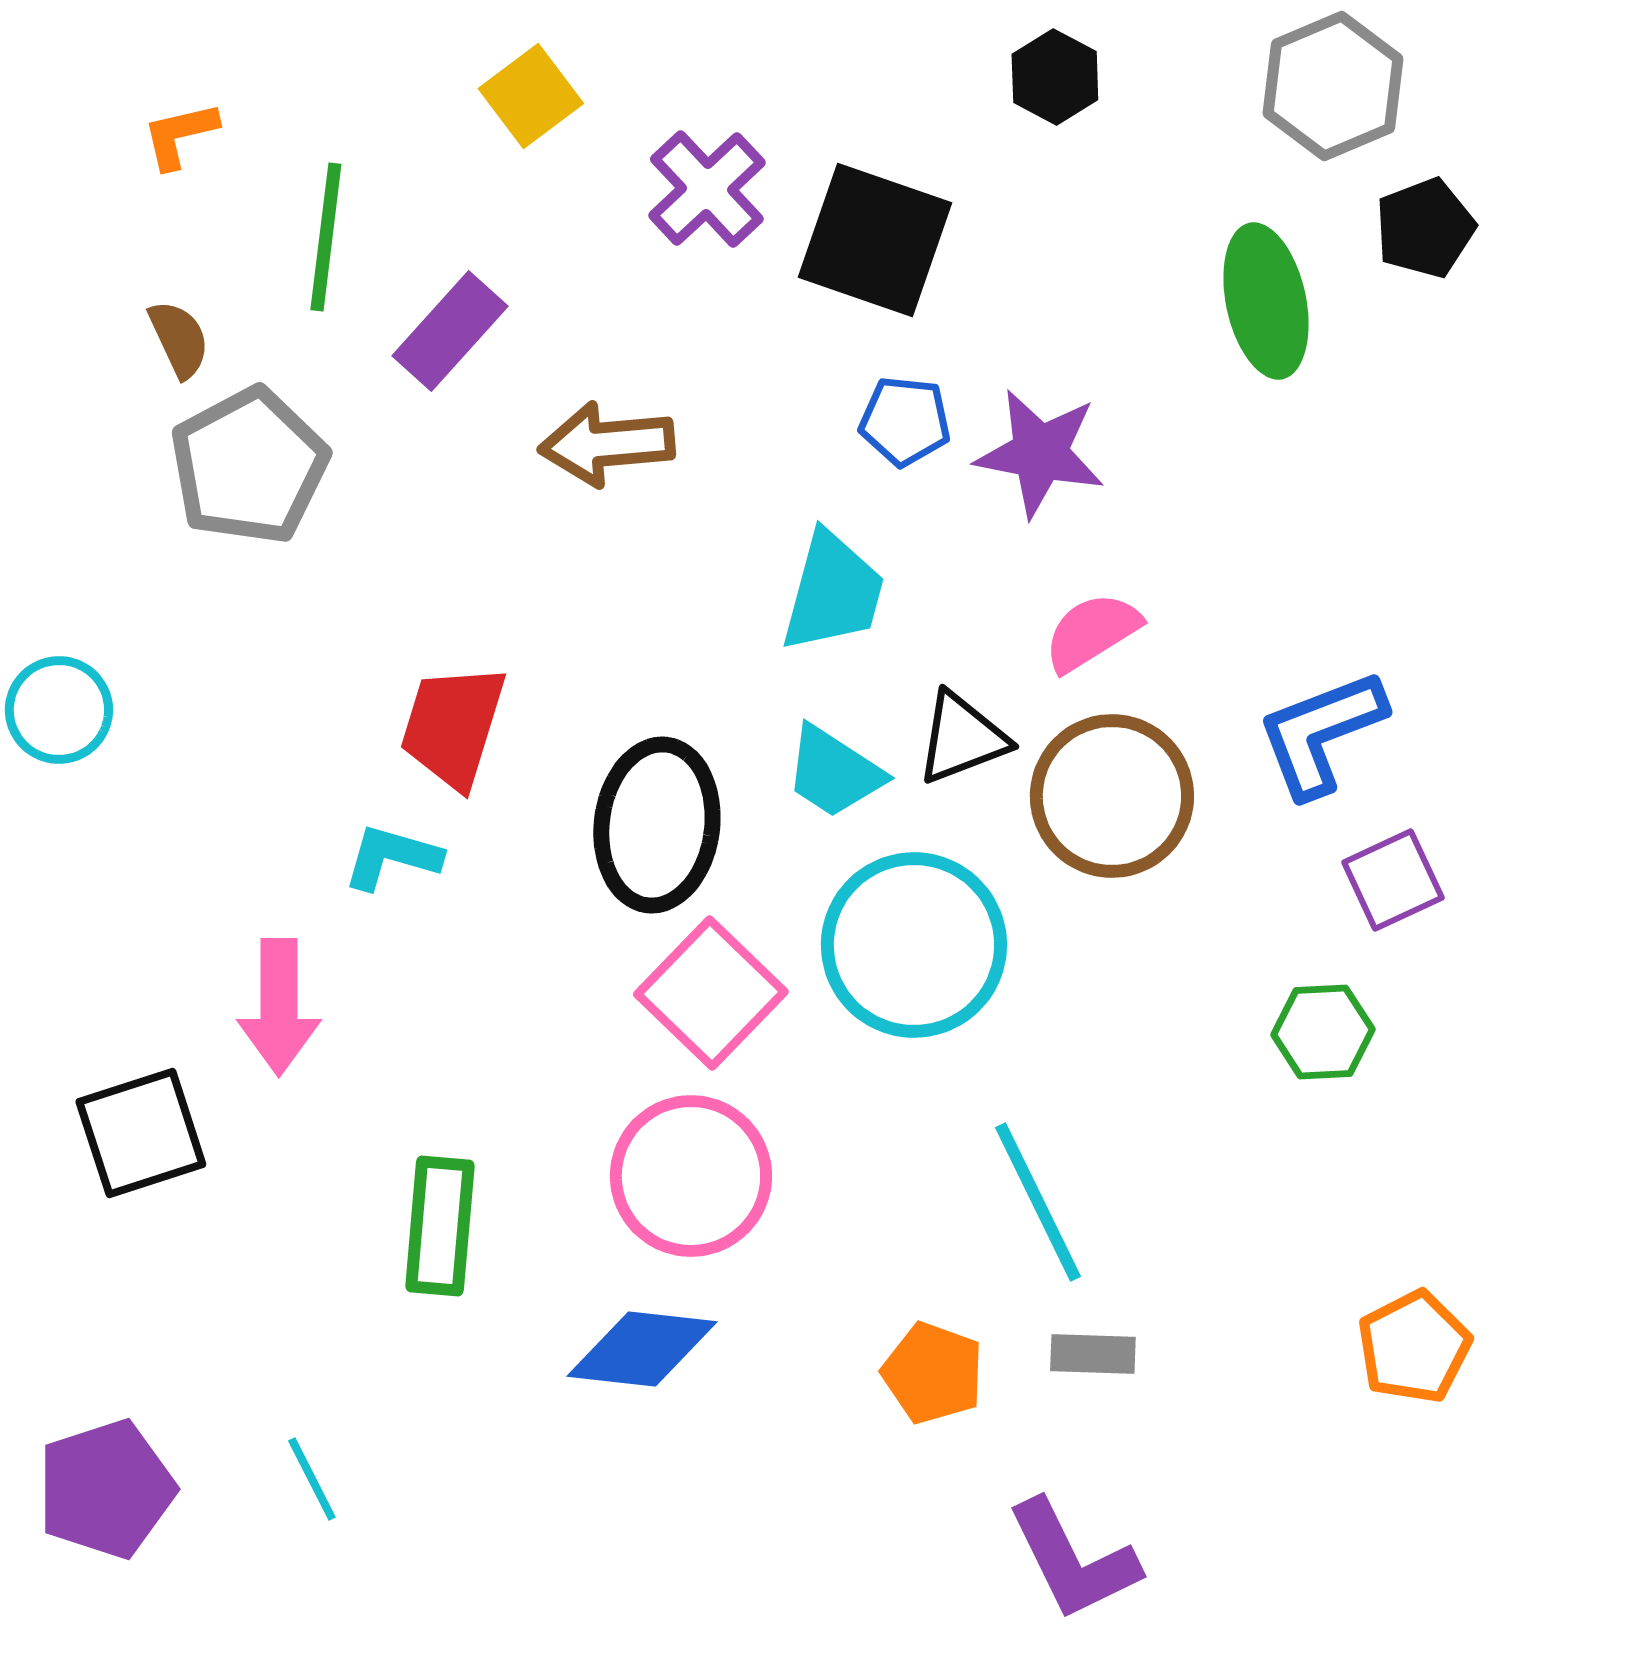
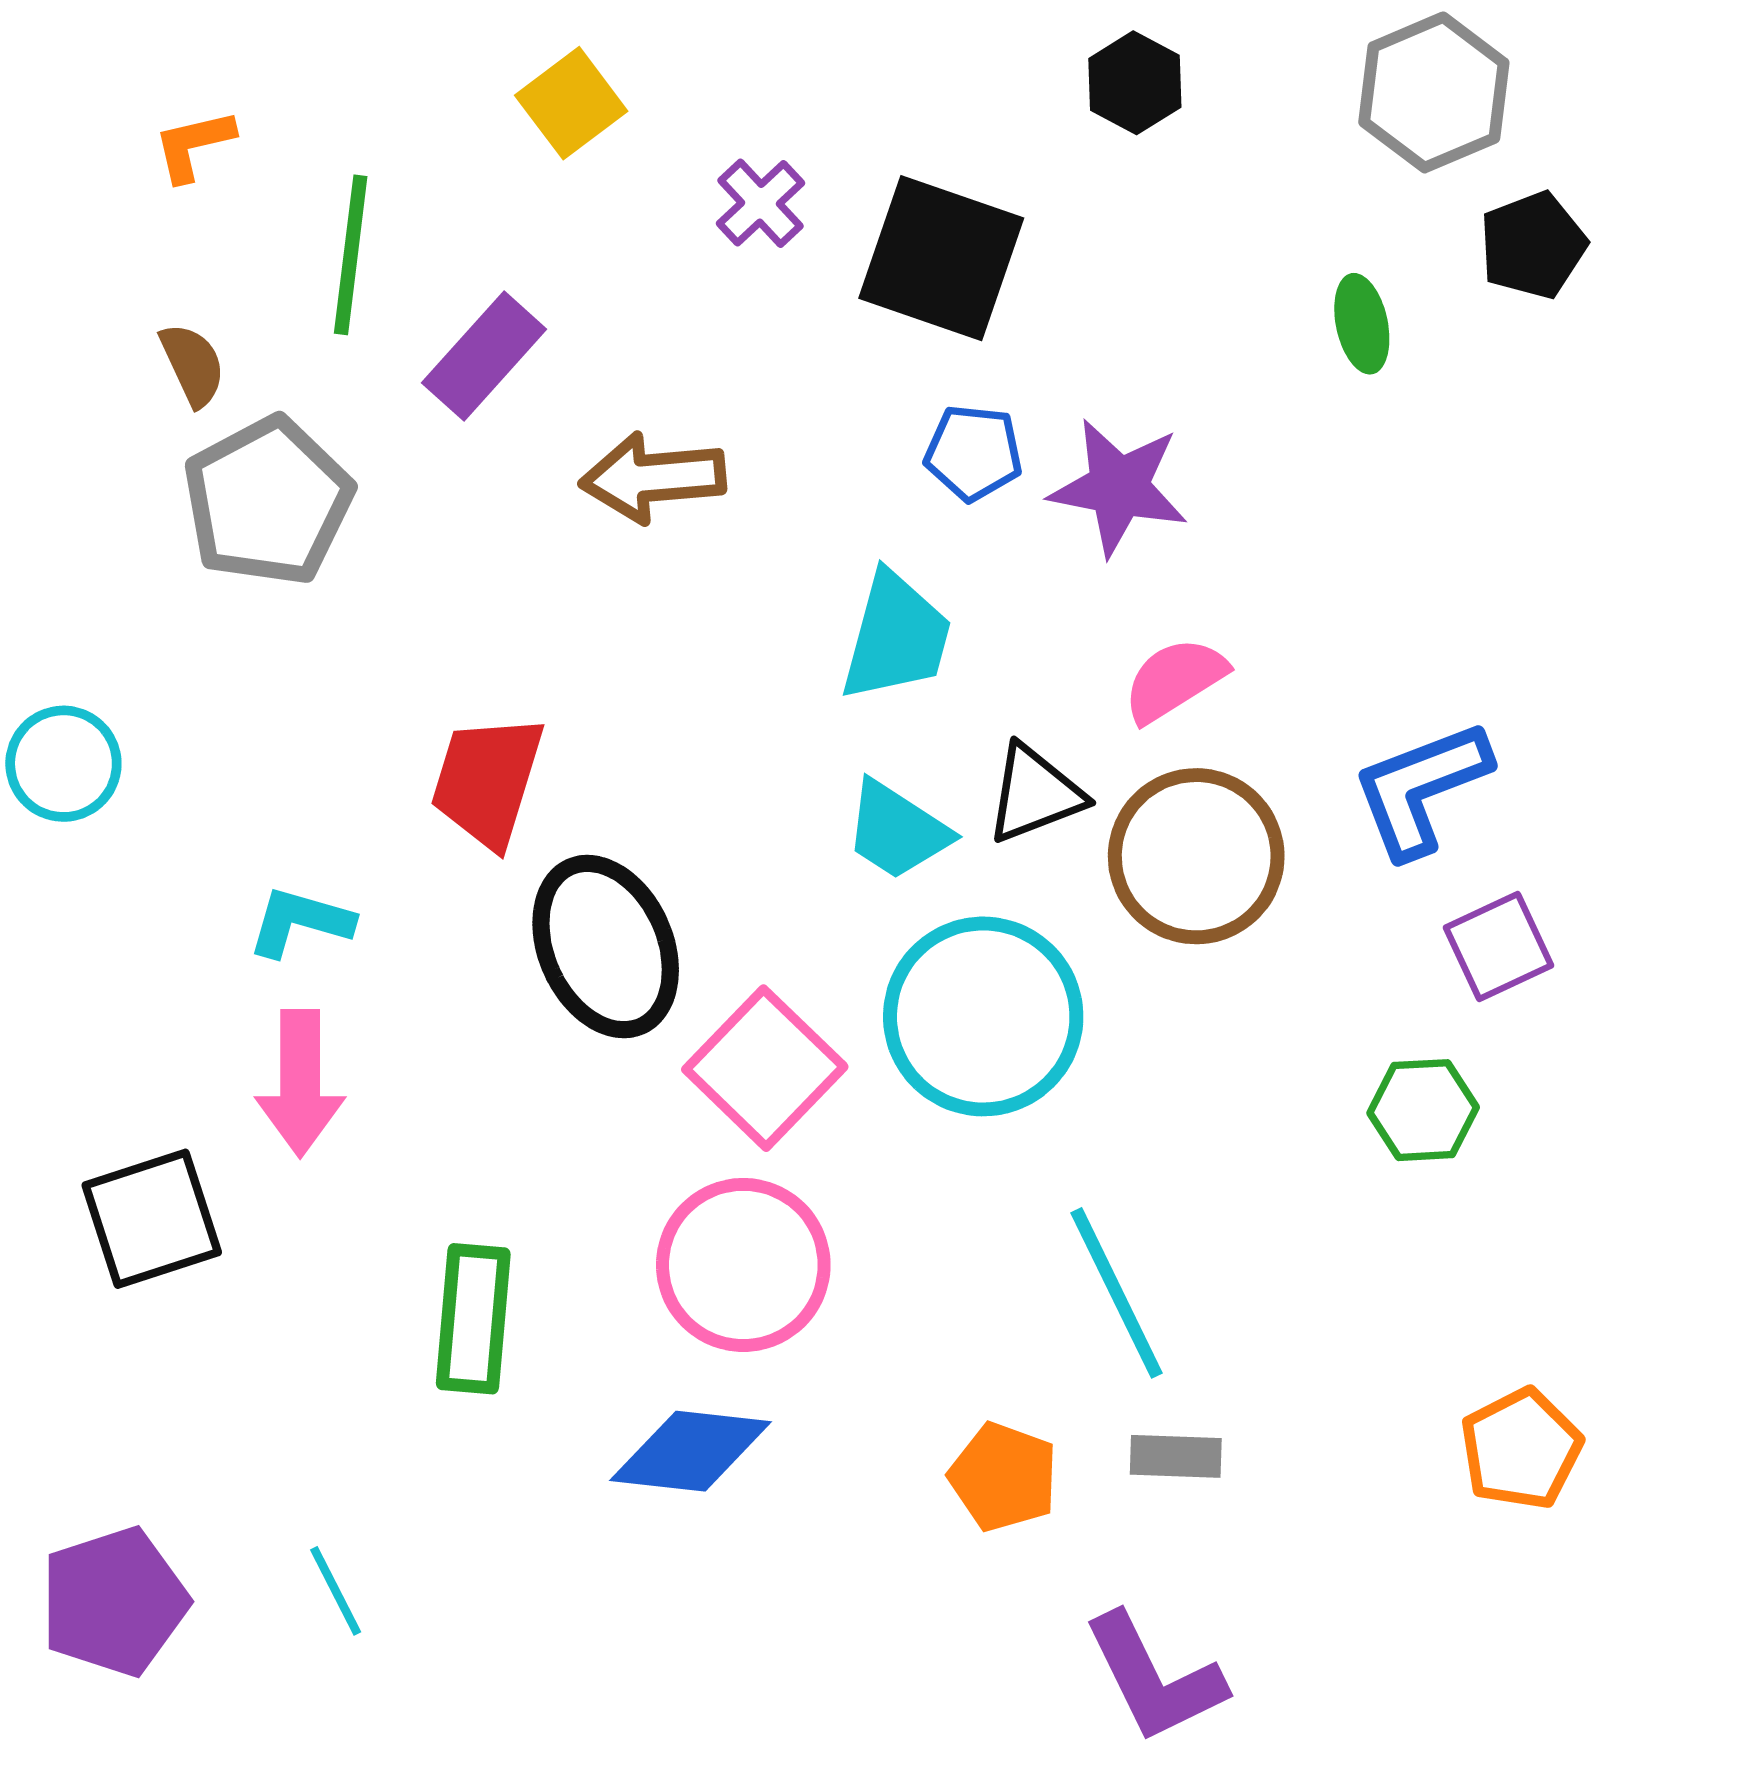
purple cross: (707, 189) -> (761, 203), size x0.7
green ellipse: (1266, 301) -> (1362, 324), size x0.6
black ellipse: (657, 825) -> (606, 947), moved, turned -31
cyan L-shape: (392, 857) -> (300, 922), moved

